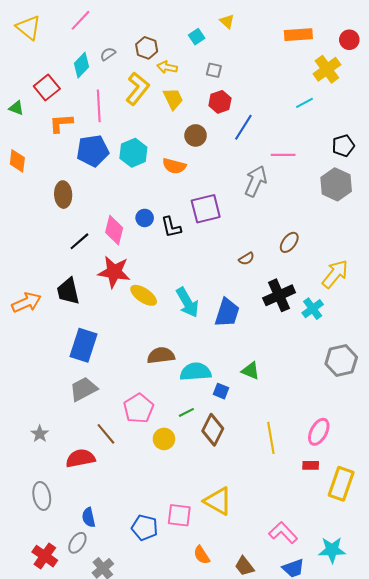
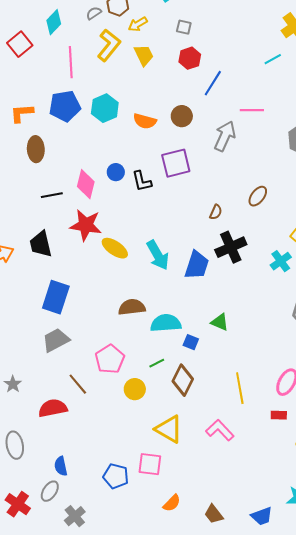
gray semicircle: (108, 54) -> (94, 13), moved
yellow arrow: (167, 67) -> (138, 24), turned -42
orange L-shape: (61, 123) -> (22, 113), moved
brown circle: (196, 135) -> (182, 116), moved
black line: (79, 241) -> (52, 195), turned 30
brown semicircle: (246, 259) -> (216, 212), turned -35
black cross: (279, 295) -> (231, 247), moved
yellow triangle: (218, 501) -> (169, 429), moved
pink L-shape: (283, 533) -> (220, 430), moved
orange semicircle: (202, 555) -> (172, 503), turned -102

